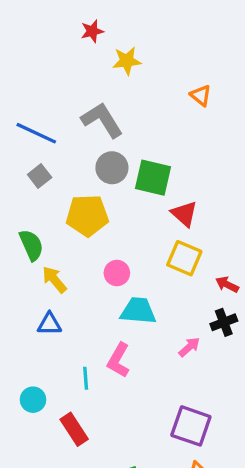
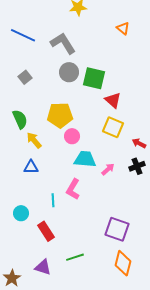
blue line: (36, 133) -> (23, 35), moved
yellow pentagon: (87, 215) -> (60, 115), moved
pink arrow: (189, 347) -> (108, 169), moved

